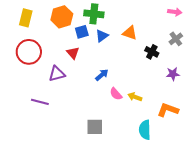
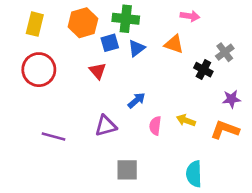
pink arrow: (175, 12) -> (190, 16), moved
gray cross: (176, 39) -> (225, 52), moved
purple triangle: (57, 74) -> (106, 126), moved
pink semicircle: (116, 94) -> (155, 126), turned 48
yellow arrow: (135, 97) -> (186, 120), moved
orange L-shape: (168, 110) -> (225, 130), moved

